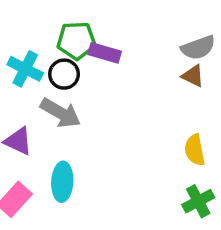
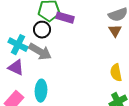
cyan cross: (25, 69) -> (18, 45), moved
brown triangle: (193, 76) -> (115, 31), turned 32

